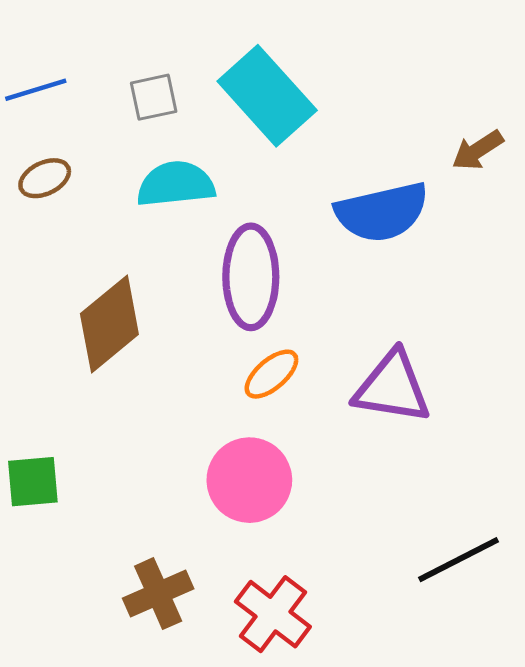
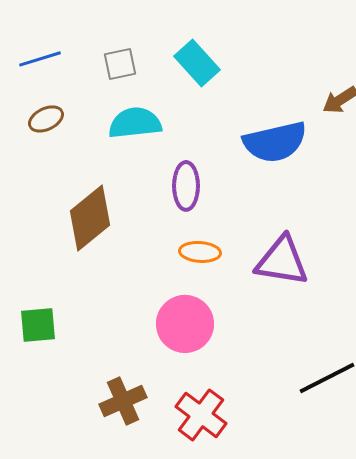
cyan rectangle: (267, 96) -> (197, 63), size x0.7
purple ellipse: (251, 277) -> (186, 186), size x0.7
orange ellipse: (271, 374) -> (200, 252), turned 45

